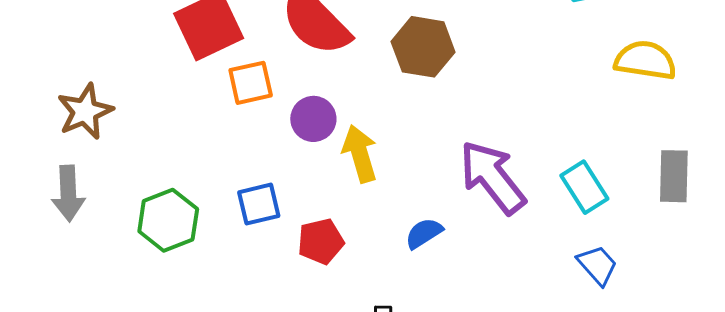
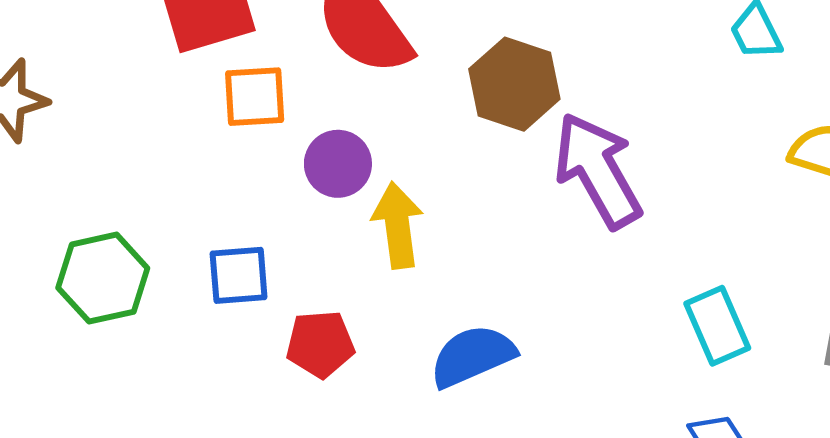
purple arrow: (492, 177) -> (598, 170), moved
blue semicircle: (424, 233) -> (472, 356), size x1.5

